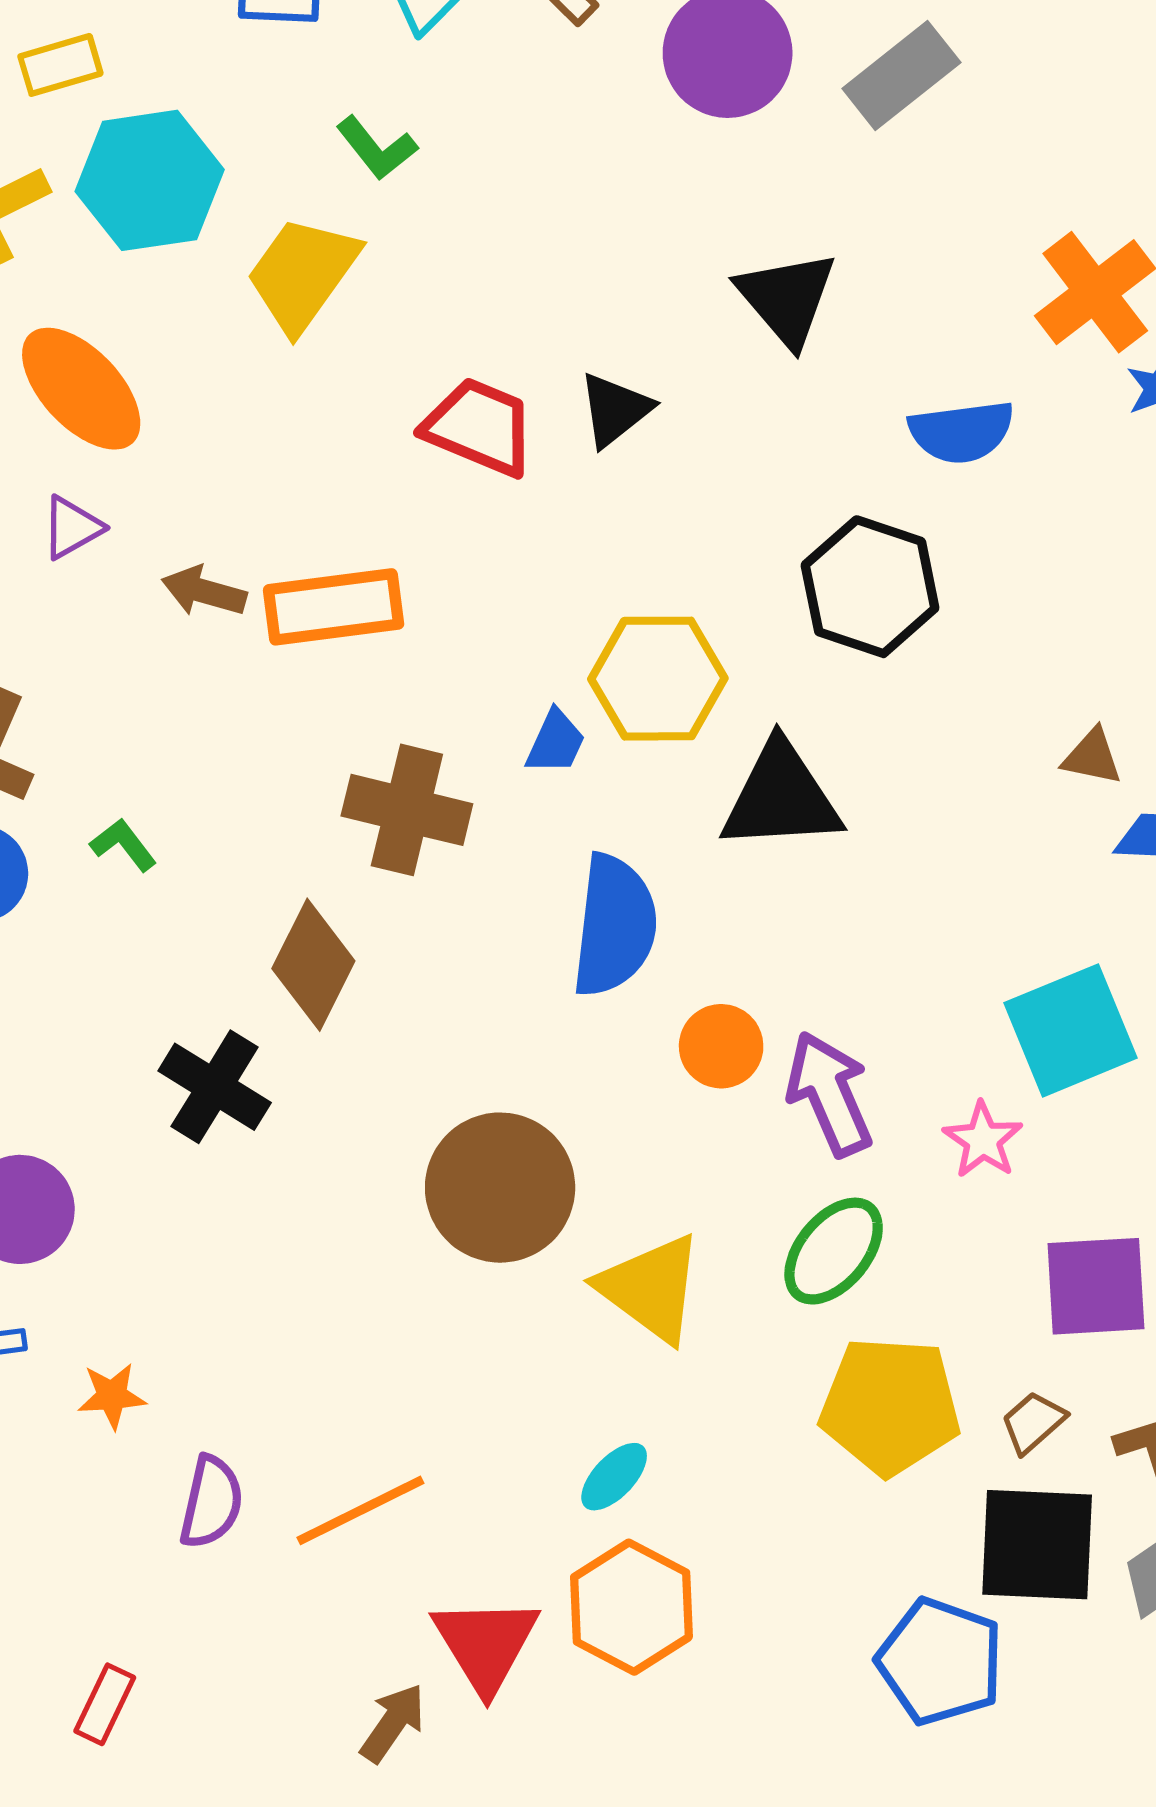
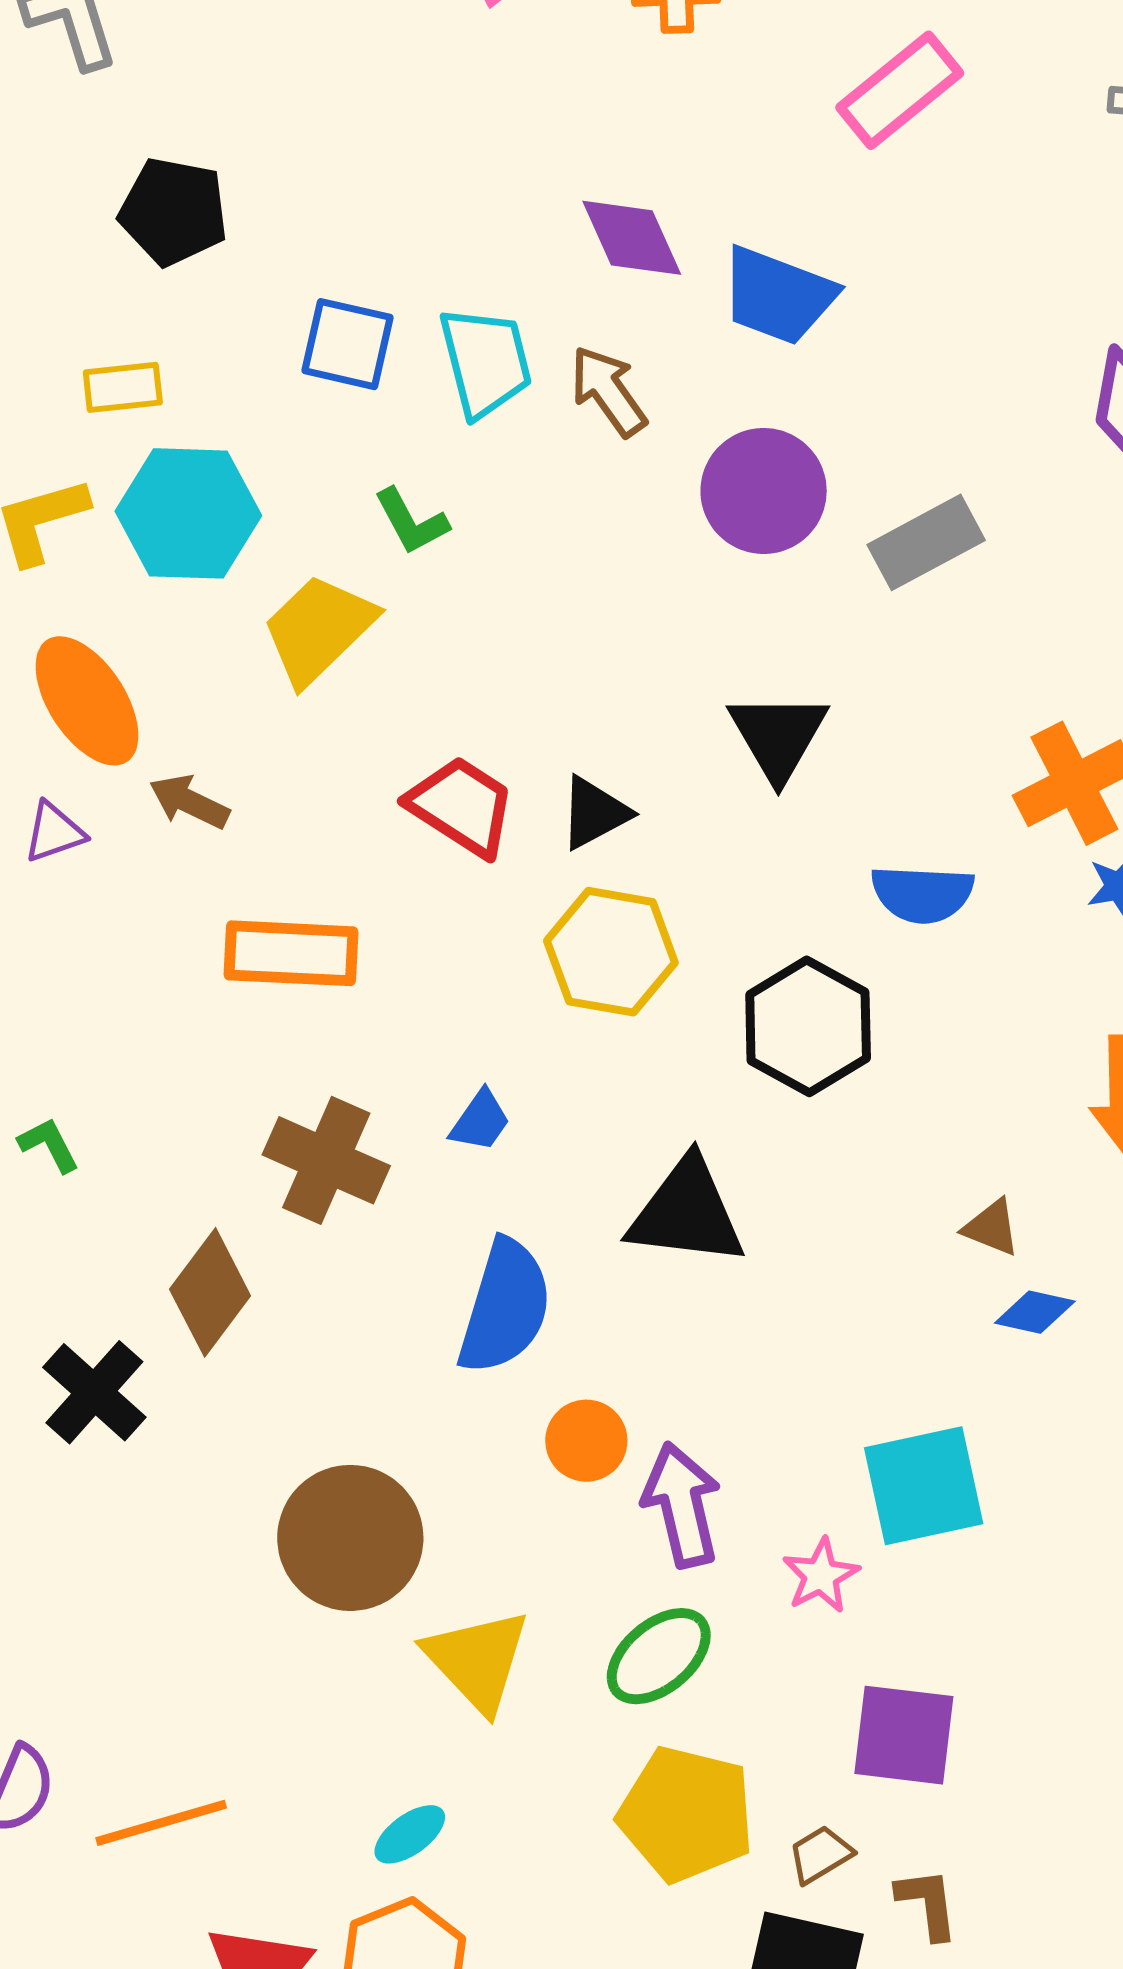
brown arrow: (204, 591) -> (189, 802), moved
yellow hexagon: (658, 679) -> (611, 952), moved

